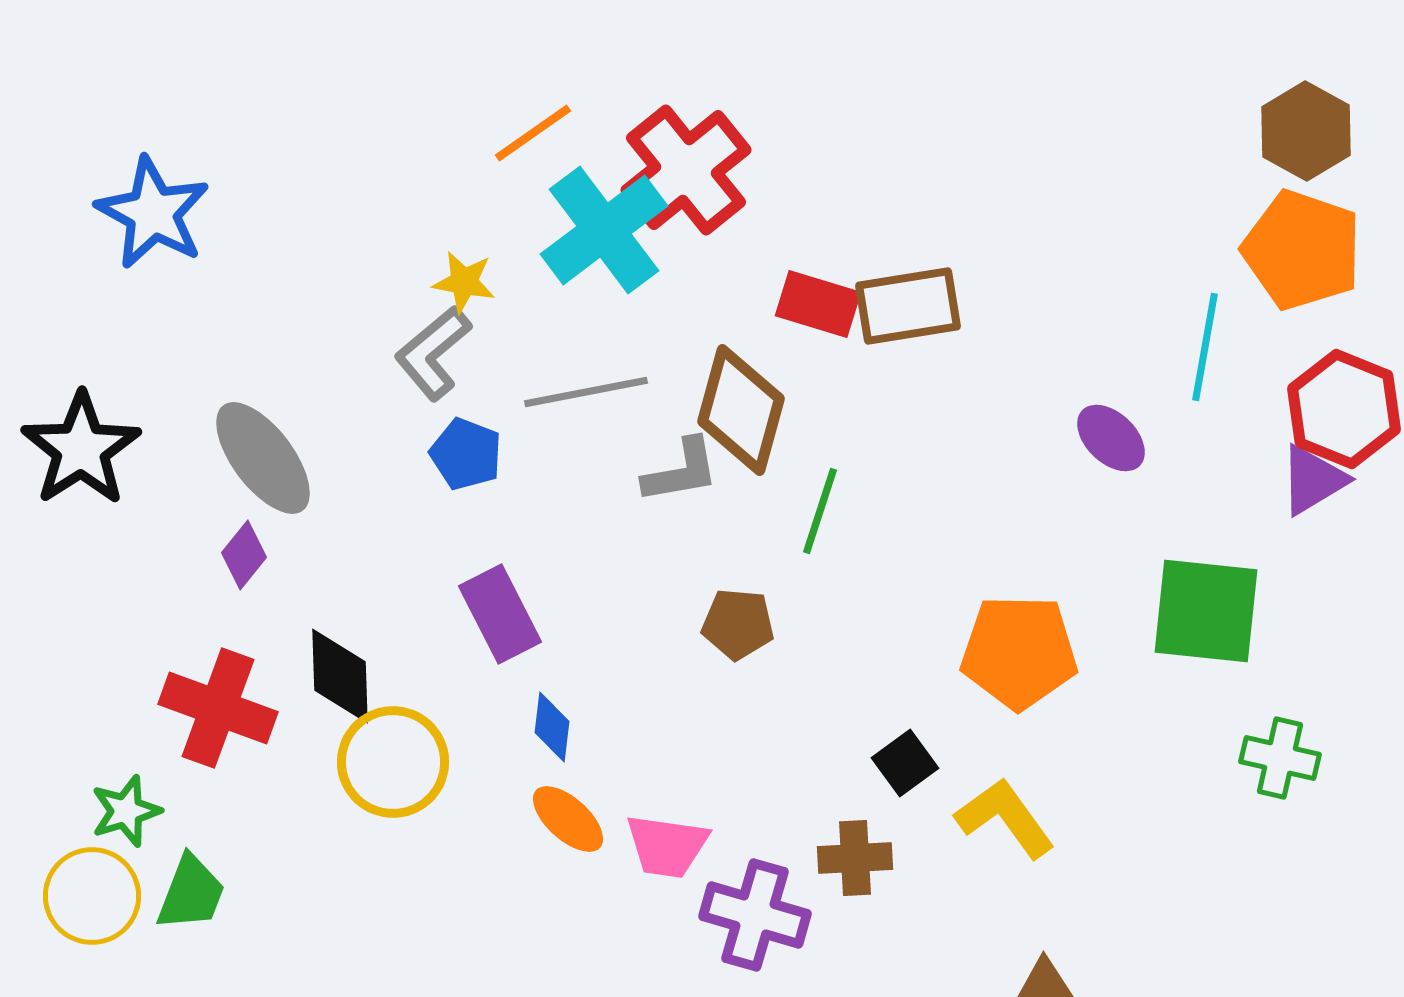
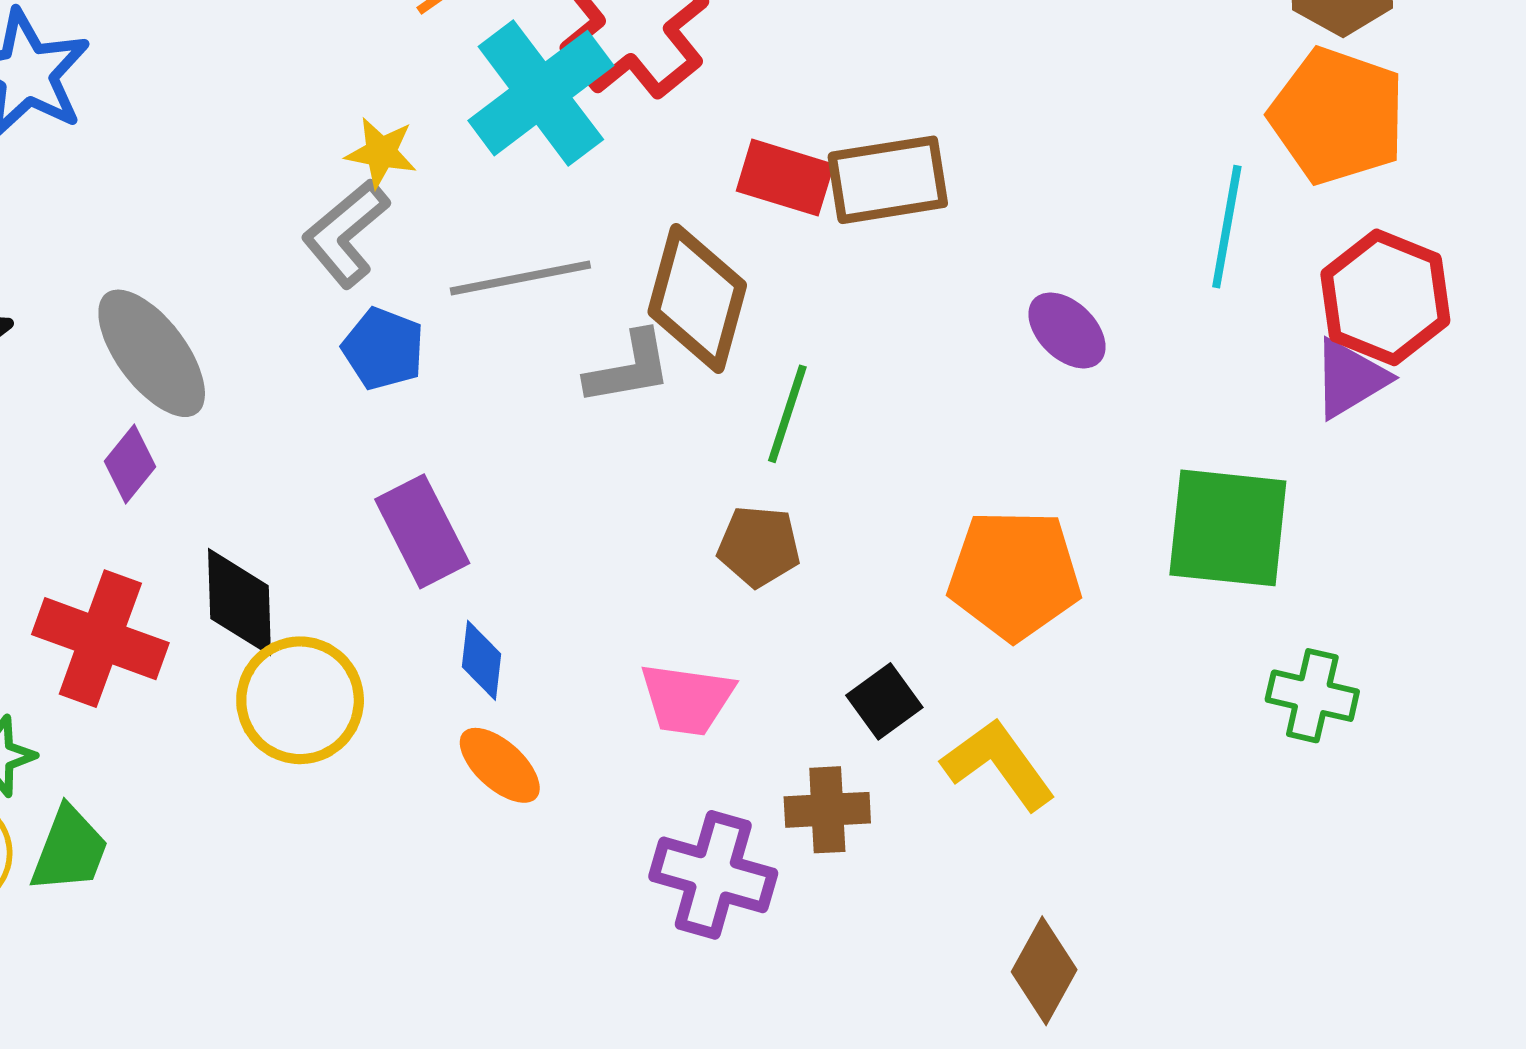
purple ellipse: (1111, 438) -> (1067, 330), moved
brown pentagon: (738, 624) -> (759, 546), moved
pink trapezoid: (667, 846) -> (687, 699), moved

